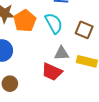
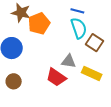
cyan semicircle: (54, 23) -> (79, 28), moved

